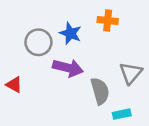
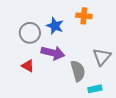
red triangle: (14, 85) -> (28, 66), moved

